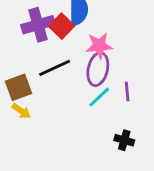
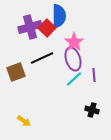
pink star: (99, 46) -> (74, 42), turned -30
purple ellipse: (98, 69) -> (73, 59), turned -30
yellow arrow: (21, 111) -> (24, 121), moved

